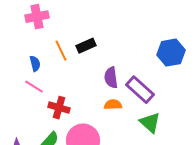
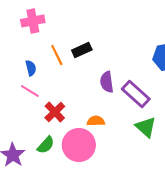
orange semicircle: (113, 105) -> (96, 121), moved
red cross: (59, 108) -> (55, 112), turned 30

